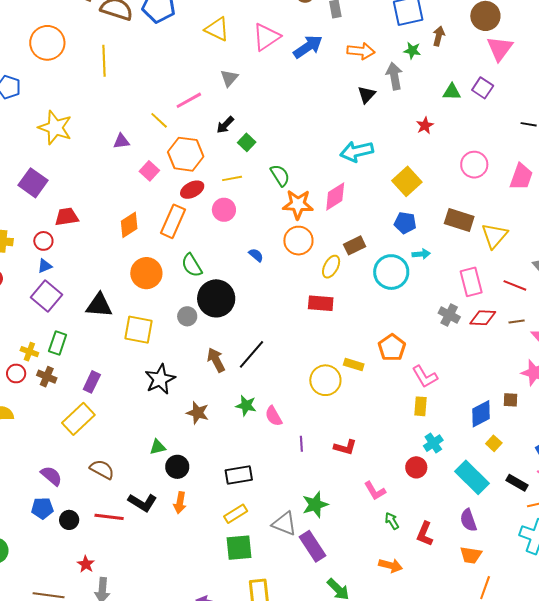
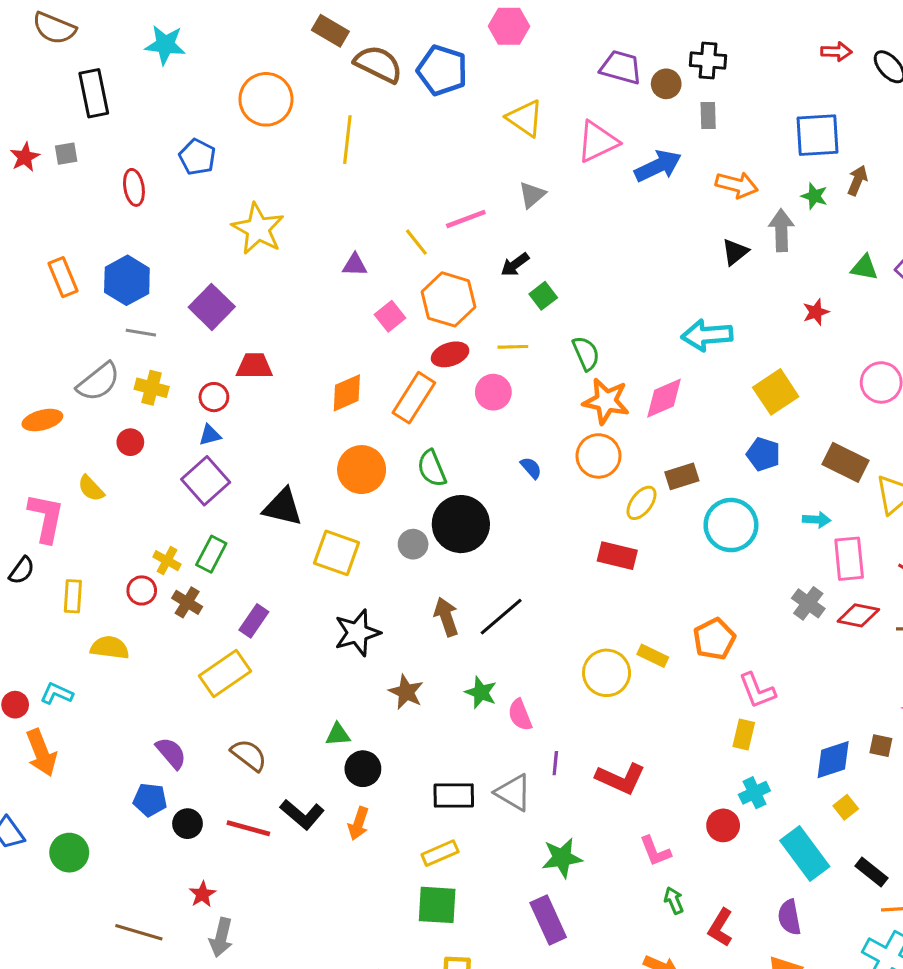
cyan arrow: (421, 254) -> (817, 520), moved
red L-shape: (345, 447) -> (621, 779), size x1.4
gray triangle: (284, 524) -> (513, 792), moved

